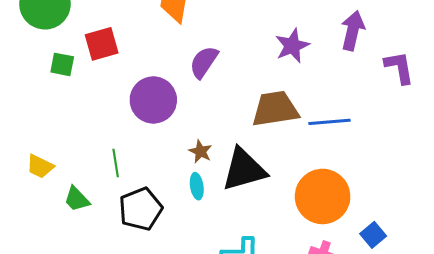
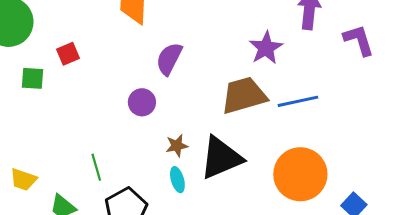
red square: (102, 44) -> (68, 54), size x0.7
purple star: (292, 46) -> (266, 48), moved
purple circle: (153, 100) -> (142, 102), moved, size x0.6
brown star: (200, 151) -> (177, 146), turned -30

